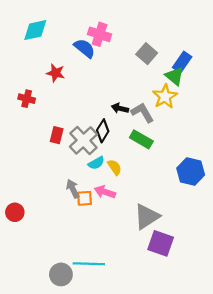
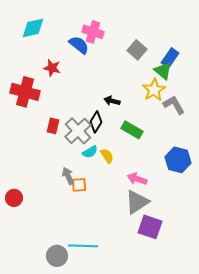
red cross: (27, 99) -> (25, 92), size x1.8
gray L-shape: (142, 113) -> (174, 105), moved
pink arrow: (105, 192) -> (137, 179), moved

